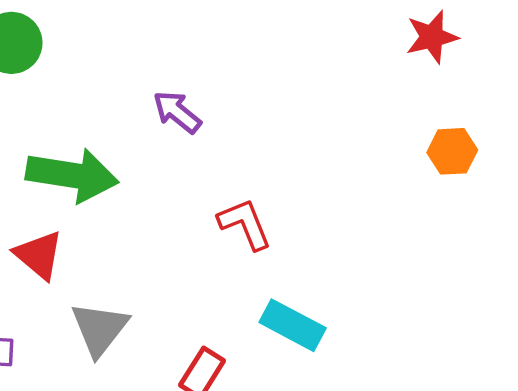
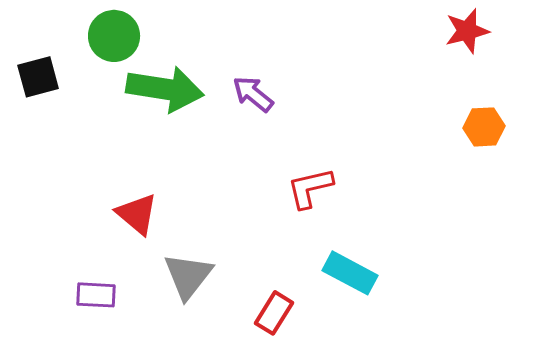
green arrow: (72, 175) -> (165, 89), moved
red L-shape: (245, 224) -> (310, 188), turned -81

